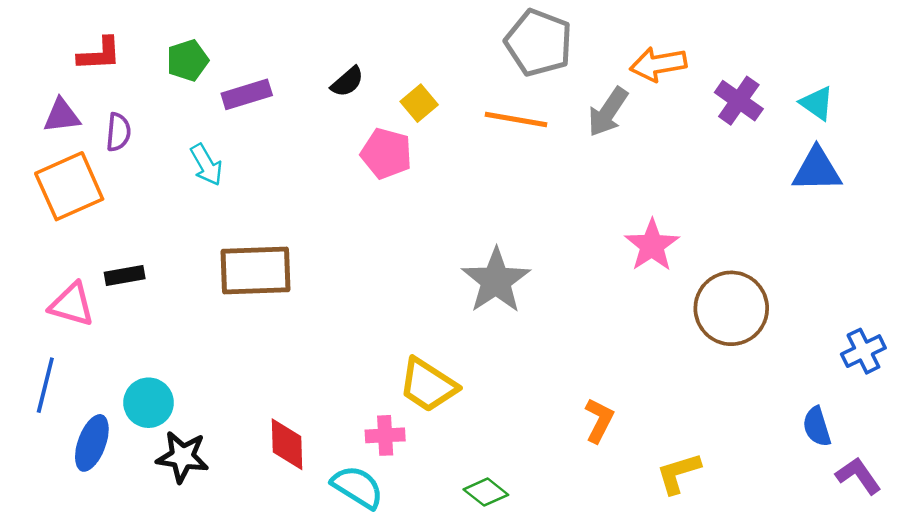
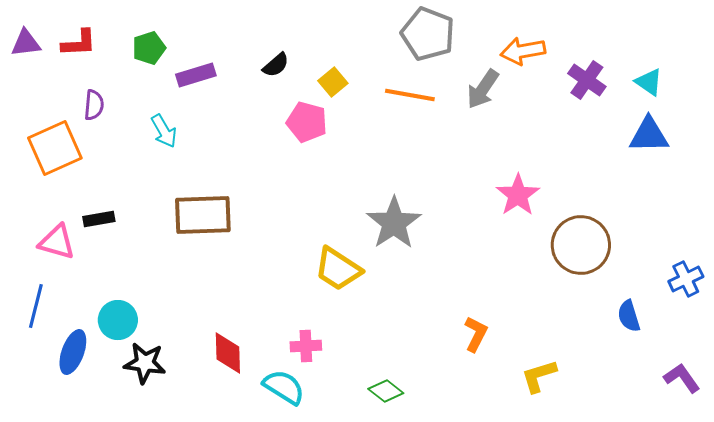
purple triangle: (62, 116) -> (26, 43), moved
yellow trapezoid: (428, 385) -> (338, 269), moved
blue semicircle: (817, 427) -> (629, 316), moved

